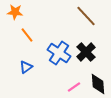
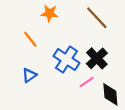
orange star: (15, 12) -> (50, 13), moved
pink line: (74, 87) -> (87, 82), moved

